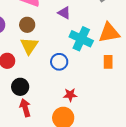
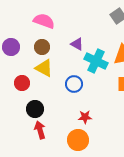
purple triangle: (64, 13) -> (77, 44), moved
yellow triangle: (29, 46) -> (44, 68), turned -36

